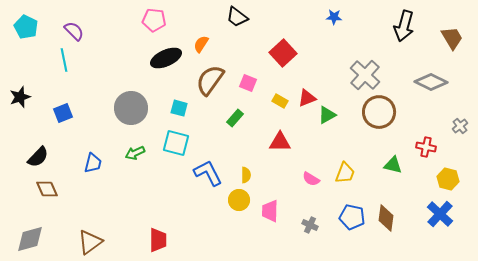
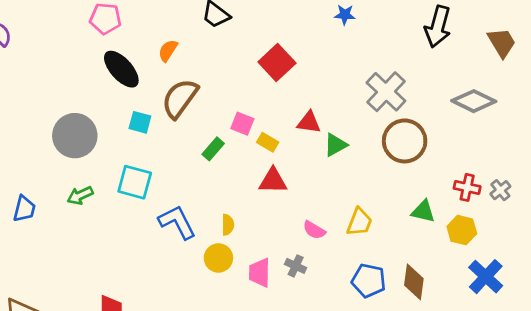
black ellipse: (166, 58) -> (121, 69), turned 72
pink square: (248, 83) -> (242, 124), moved
red triangle: (307, 98) -> (309, 122), turned 30
yellow rectangle: (280, 101) -> (268, 142), moved
cyan square: (179, 108) -> (140, 122), moved
gray cross: (460, 126) -> (500, 190), moved
yellow hexagon: (448, 179) -> (462, 230), moved
gray cross: (310, 225) -> (296, 266), moved

